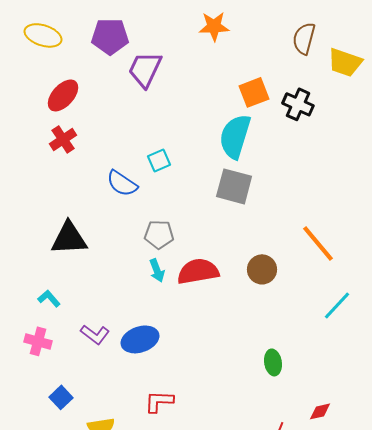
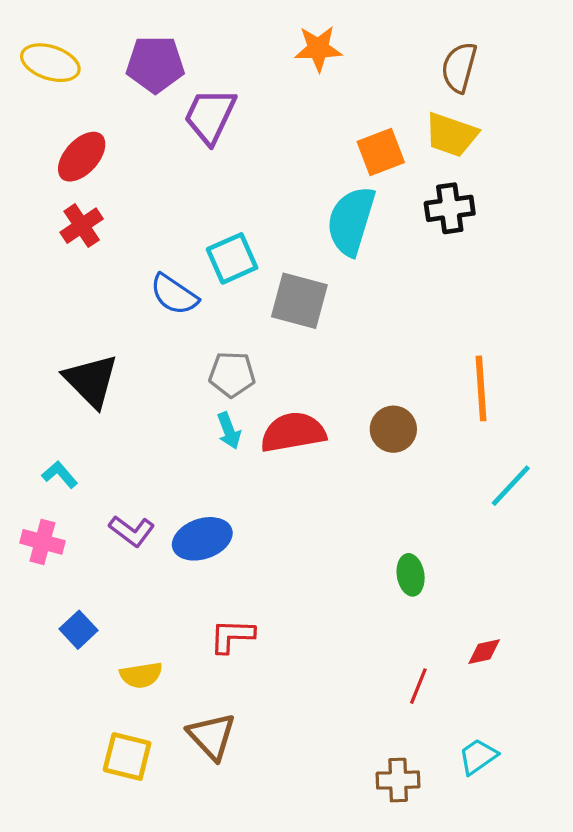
yellow trapezoid: (345, 62) -> (451, 135), moved
black cross: (298, 104) -> (450, 208), moved, turned -32
cyan square: (159, 160) -> (232, 258), size x1.4
gray square: (234, 186) -> (299, 301), moved
black triangle: (69, 238) -> (91, 381), turned 48
orange line: (318, 243) -> (481, 388), turned 36

